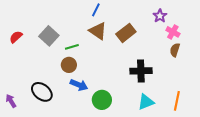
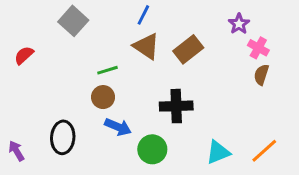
gray square: (49, 36) -> (73, 21), moved
black cross: (141, 71) -> (176, 106), moved
black ellipse: (42, 92) -> (63, 137), turned 55
orange line: (177, 101) -> (264, 151), turned 36

